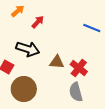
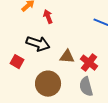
red arrow: (38, 22) -> (48, 17), turned -64
brown circle: (24, 89) -> (48, 84), moved

